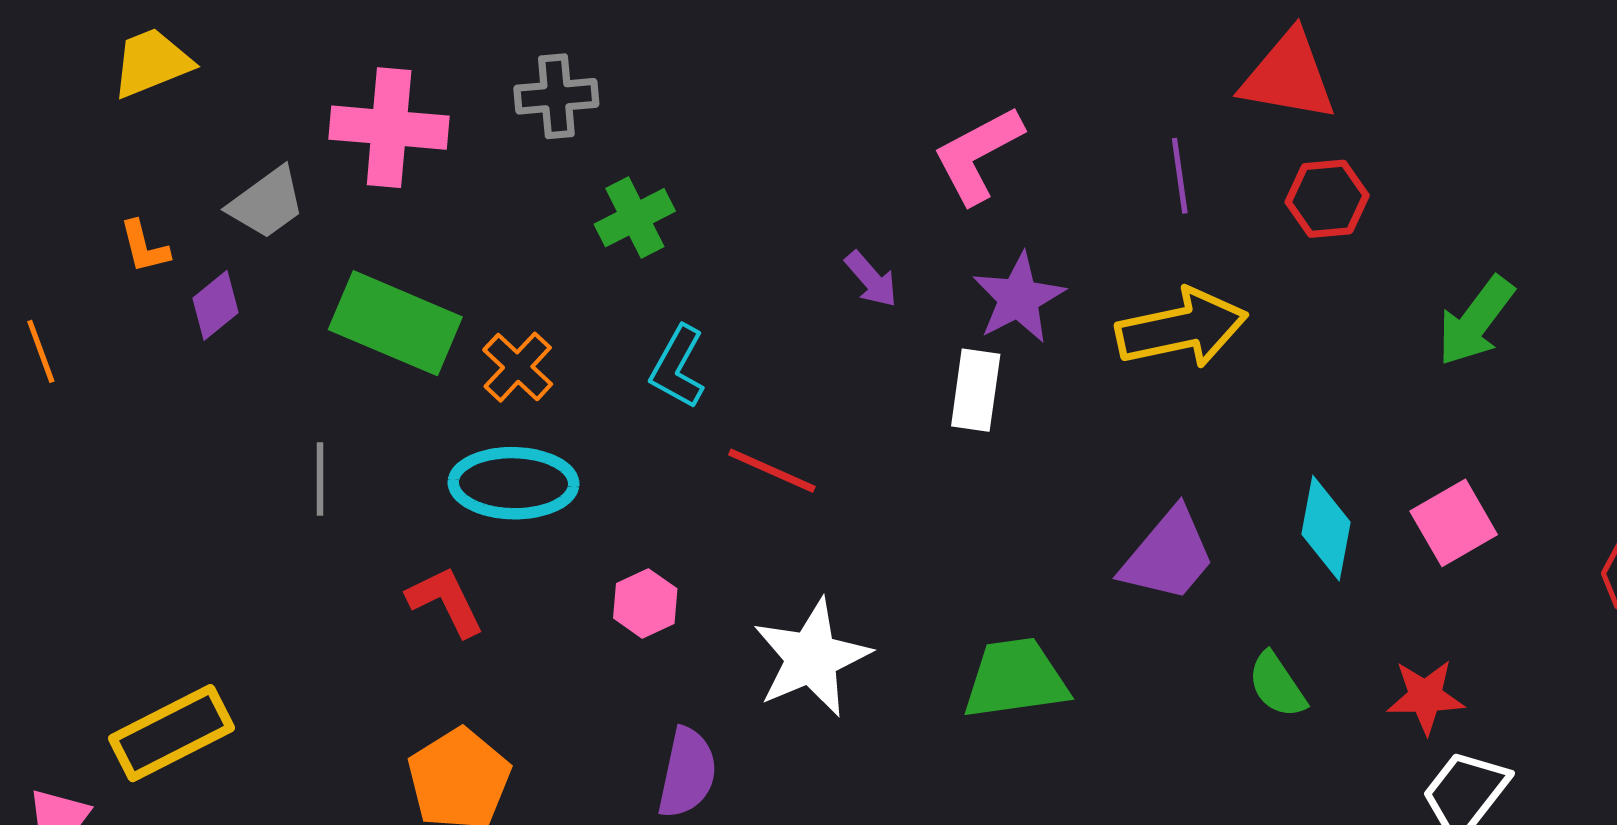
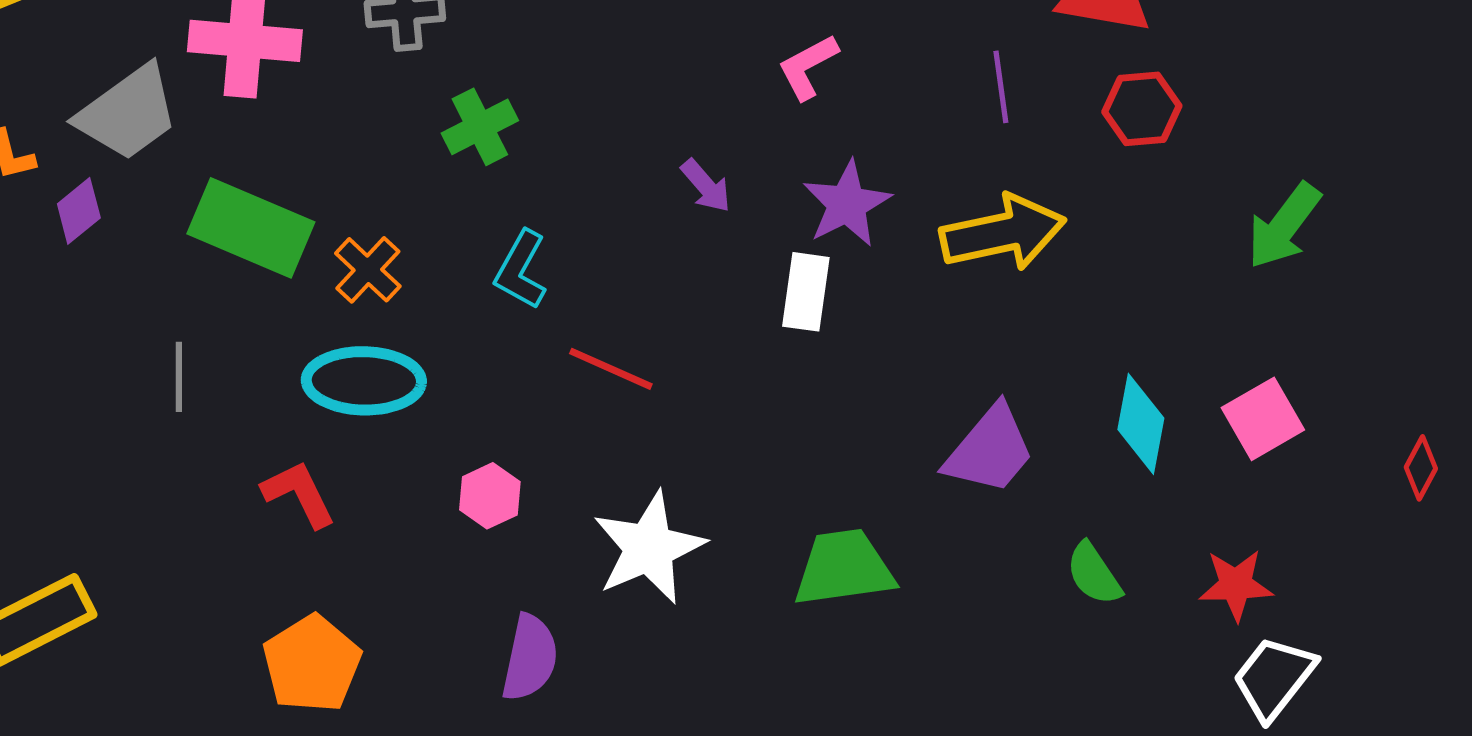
pink L-shape: (978, 155) -> (808, 67), size x0.7
gray trapezoid: (267, 203) -> (128, 113), size x1.4

